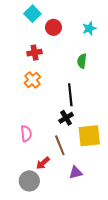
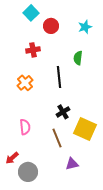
orange cross: (32, 80) -> (25, 83), moved
black line: (70, 95) -> (59, 77), moved
yellow square: (89, 136) -> (85, 129), turned 30
red arrow: (43, 163) -> (12, 158), moved

